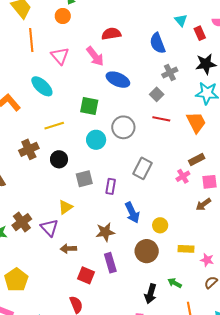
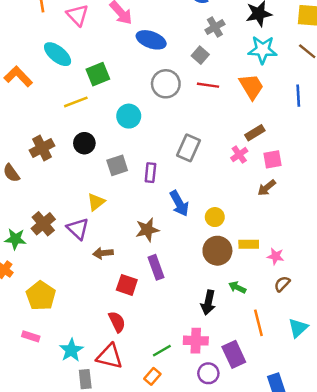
green square: (89, 106) -> (98, 74), moved, turned -30
gray circle: (123, 127) -> (166, 84), moved
brown cross: (29, 149) -> (42, 148), moved
brown circle: (147, 251) -> (217, 251), moved

